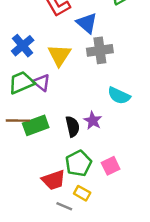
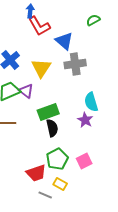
cyan semicircle: (119, 96) -> (91, 102), turned 48
purple star: (93, 121) -> (85, 120), moved
green rectangle: (36, 125) -> (48, 112), moved

